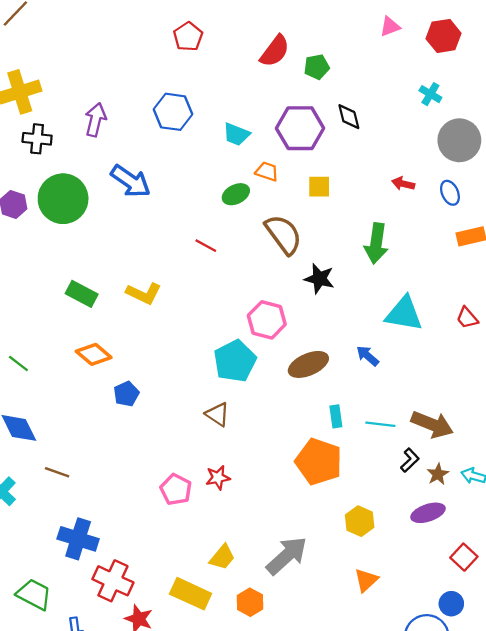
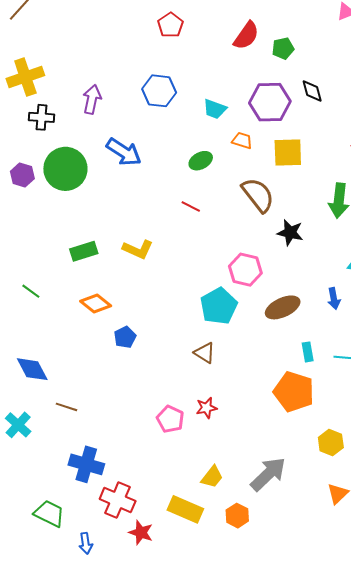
yellow square: (319, 187) -> (288, 153), size x1.5
green ellipse: (236, 194) -> (201, 161), moved
green rectangle: (82, 294) -> (84, 251), turned -44
blue arrow: (367, 356) -> (334, 298), turned -140
green line: (18, 363) -> (31, 291), moved

